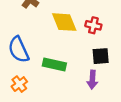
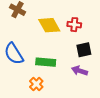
purple arrow: (92, 80) -> (80, 71), turned 112
orange cross: (19, 84) -> (36, 84), moved

